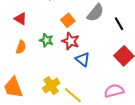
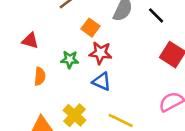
blue triangle: (83, 59) -> (102, 82), moved
yellow cross: (51, 86) -> (74, 115), moved

